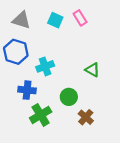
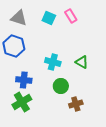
cyan cross: (45, 66) -> (53, 62), moved, turned 35
green cross: (41, 115) -> (22, 102), moved
brown cross: (86, 117) -> (76, 104), turned 32

